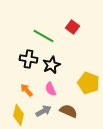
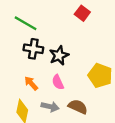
green line: (44, 36) -> (26, 23), moved
gray arrow: (44, 111) -> (50, 107), turned 42

